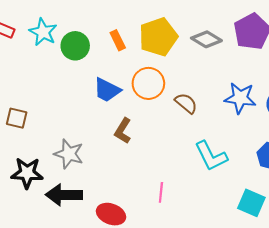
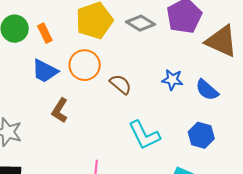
orange rectangle: (118, 40) -> (45, 33), moved
blue star: (240, 98) -> (172, 80), size x0.7

